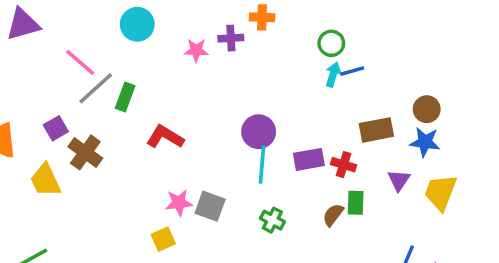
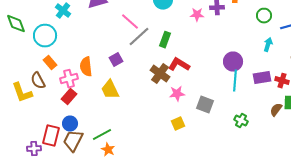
green circle: (331, 43) -> (264, 16), moved
cyan arrow: (333, 75) -> (268, 45), moved
green rectangle: (125, 97) -> (165, 40), moved
brown cross: (85, 152) -> (160, 74), moved
pink star: (179, 203) -> (177, 94), moved
green cross: (272, 220) -> (241, 121), moved

